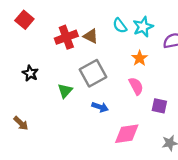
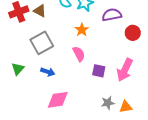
green triangle: (65, 91) -> (18, 69), moved
pink diamond: (127, 134) -> (58, 100), moved

